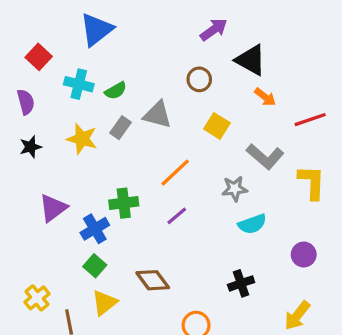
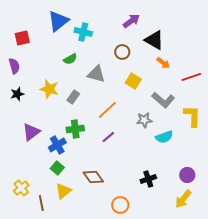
red square: (39, 57) -> (22, 38), turned 35
cyan cross: (79, 84) -> (83, 32), moved
gray rectangle: (121, 128) -> (73, 97), moved
cyan semicircle: (252, 224) -> (164, 137), moved
purple circle: (304, 255) -> (187, 175), moved

